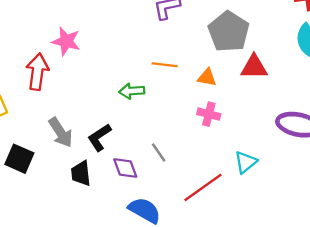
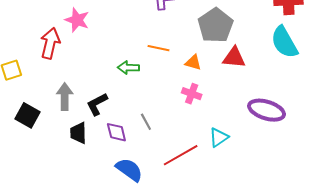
gray arrow: (61, 132) -> (65, 97), turned -152

